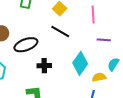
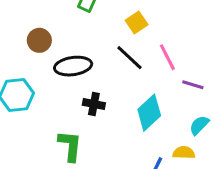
pink line: (93, 14) -> (167, 57), moved, turned -36
yellow semicircle: (99, 77) -> (184, 153), moved

